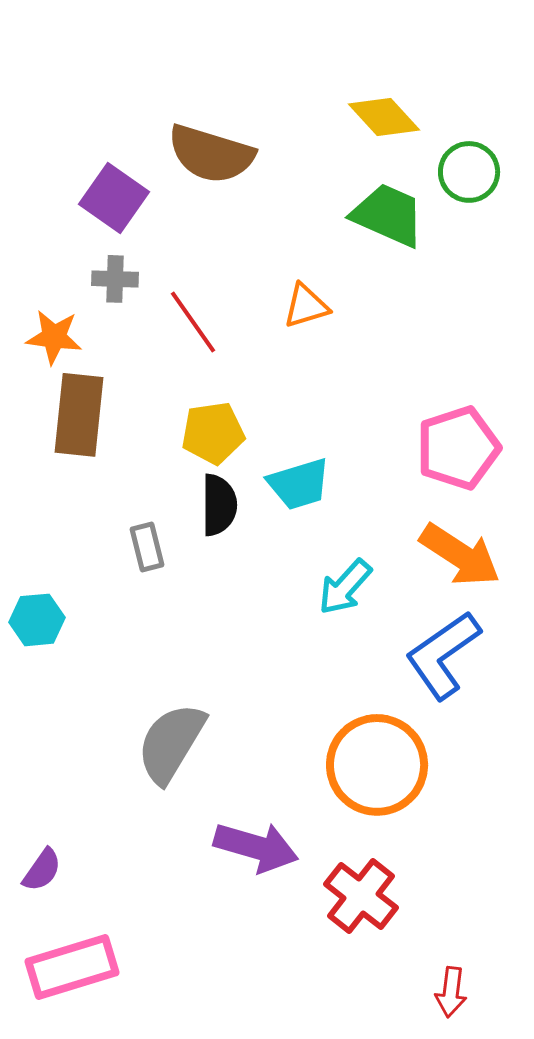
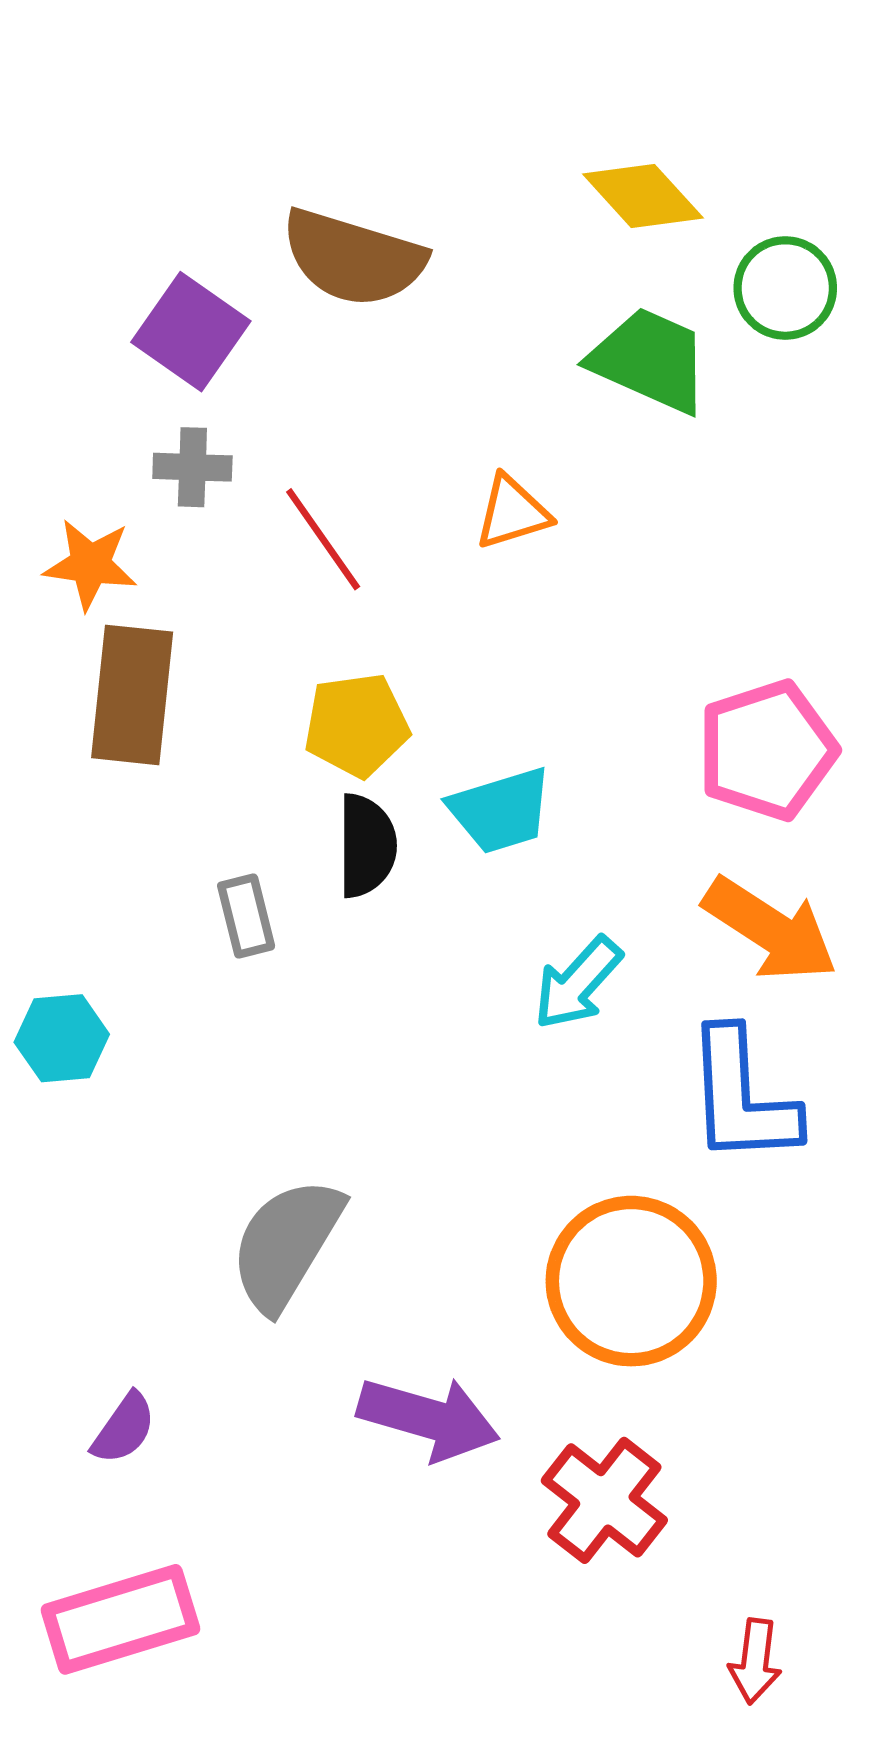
blue L-shape: (443, 655) -> (742, 1097), turned -58
purple semicircle: (42, 870) -> (124, 1428), moved

